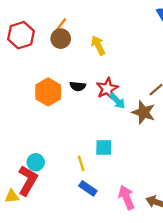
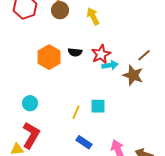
cyan arrow: (117, 101) -> (110, 65), turned -56
cyan circle: (36, 162) -> (30, 103), moved
yellow line: (81, 163) -> (76, 112), moved, turned 40

